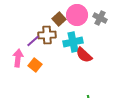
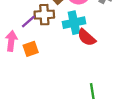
orange square: (35, 65) -> (31, 49), turned 32

